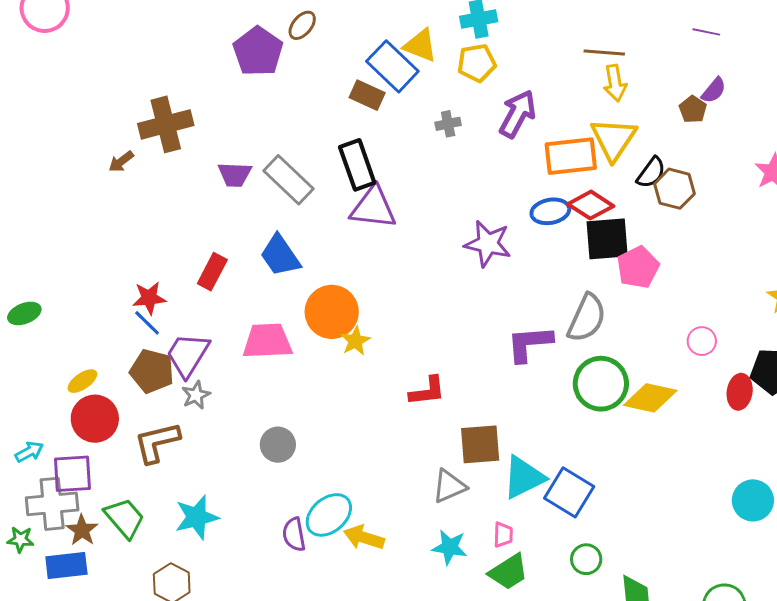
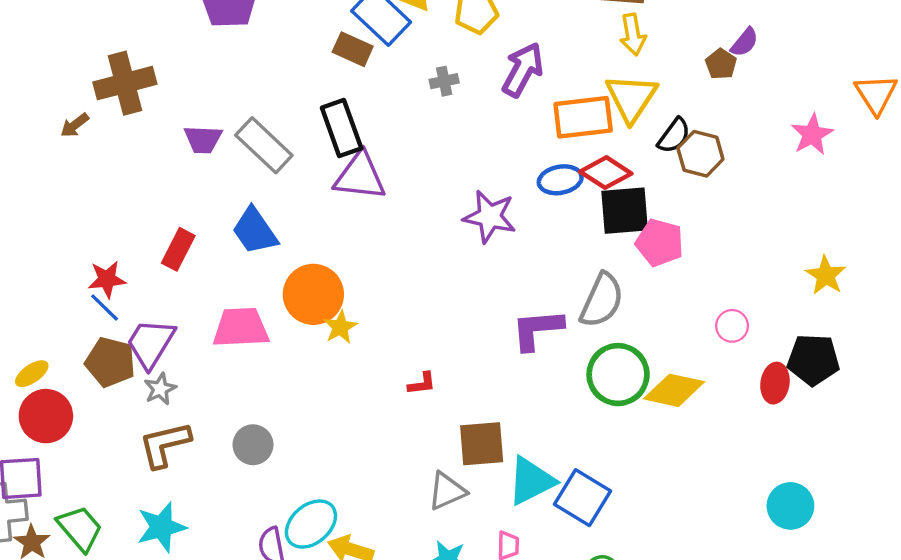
pink pentagon: (638, 267) -> (660, 243), turned -30
red L-shape: (427, 391) -> (422, 384), size x0.7
brown L-shape: (157, 442) -> (165, 445), moved

